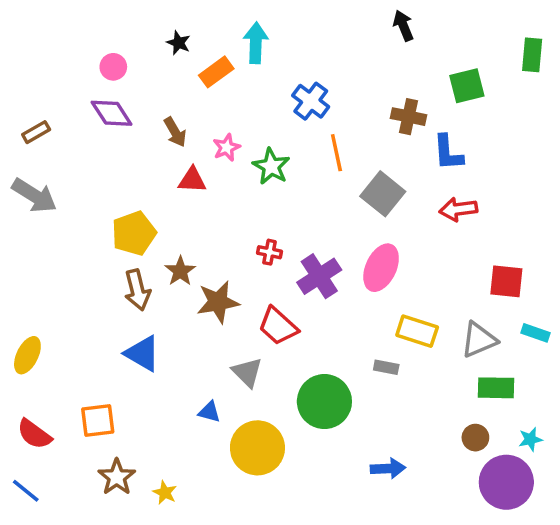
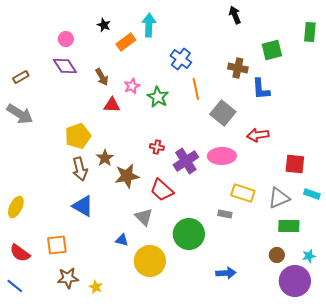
red arrow: (458, 209) -> (258, 135), moved
pink ellipse: (381, 268) -> (222, 156), turned 64
brown star: (117, 477) -> (68, 278), turned 30

